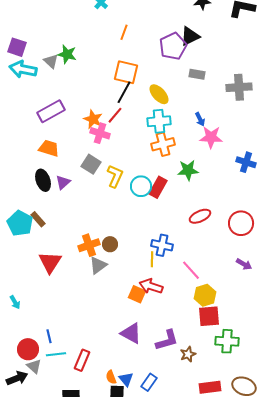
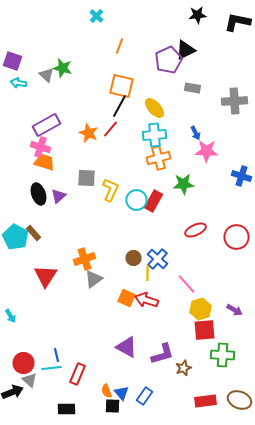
cyan arrow: (23, 69) -> (18, 83), size x0.6
pink cross: (100, 133) -> (40, 147), moved
gray square: (91, 164) -> (86, 178), turned -30
brown circle: (110, 244) -> (134, 258), moved
blue cross: (162, 245) -> (158, 259), turned 30
purple arrow: (244, 264) -> (234, 310), moved
orange square: (137, 294) -> (126, 298), moved
blue line: (49, 336) -> (56, 355), moved

